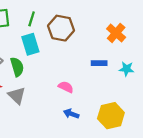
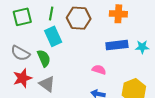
orange cross: (116, 33) -> (118, 14), moved, turned -30
blue rectangle: (99, 63) -> (117, 45), size x1.5
pink semicircle: (66, 87) -> (99, 70), moved

